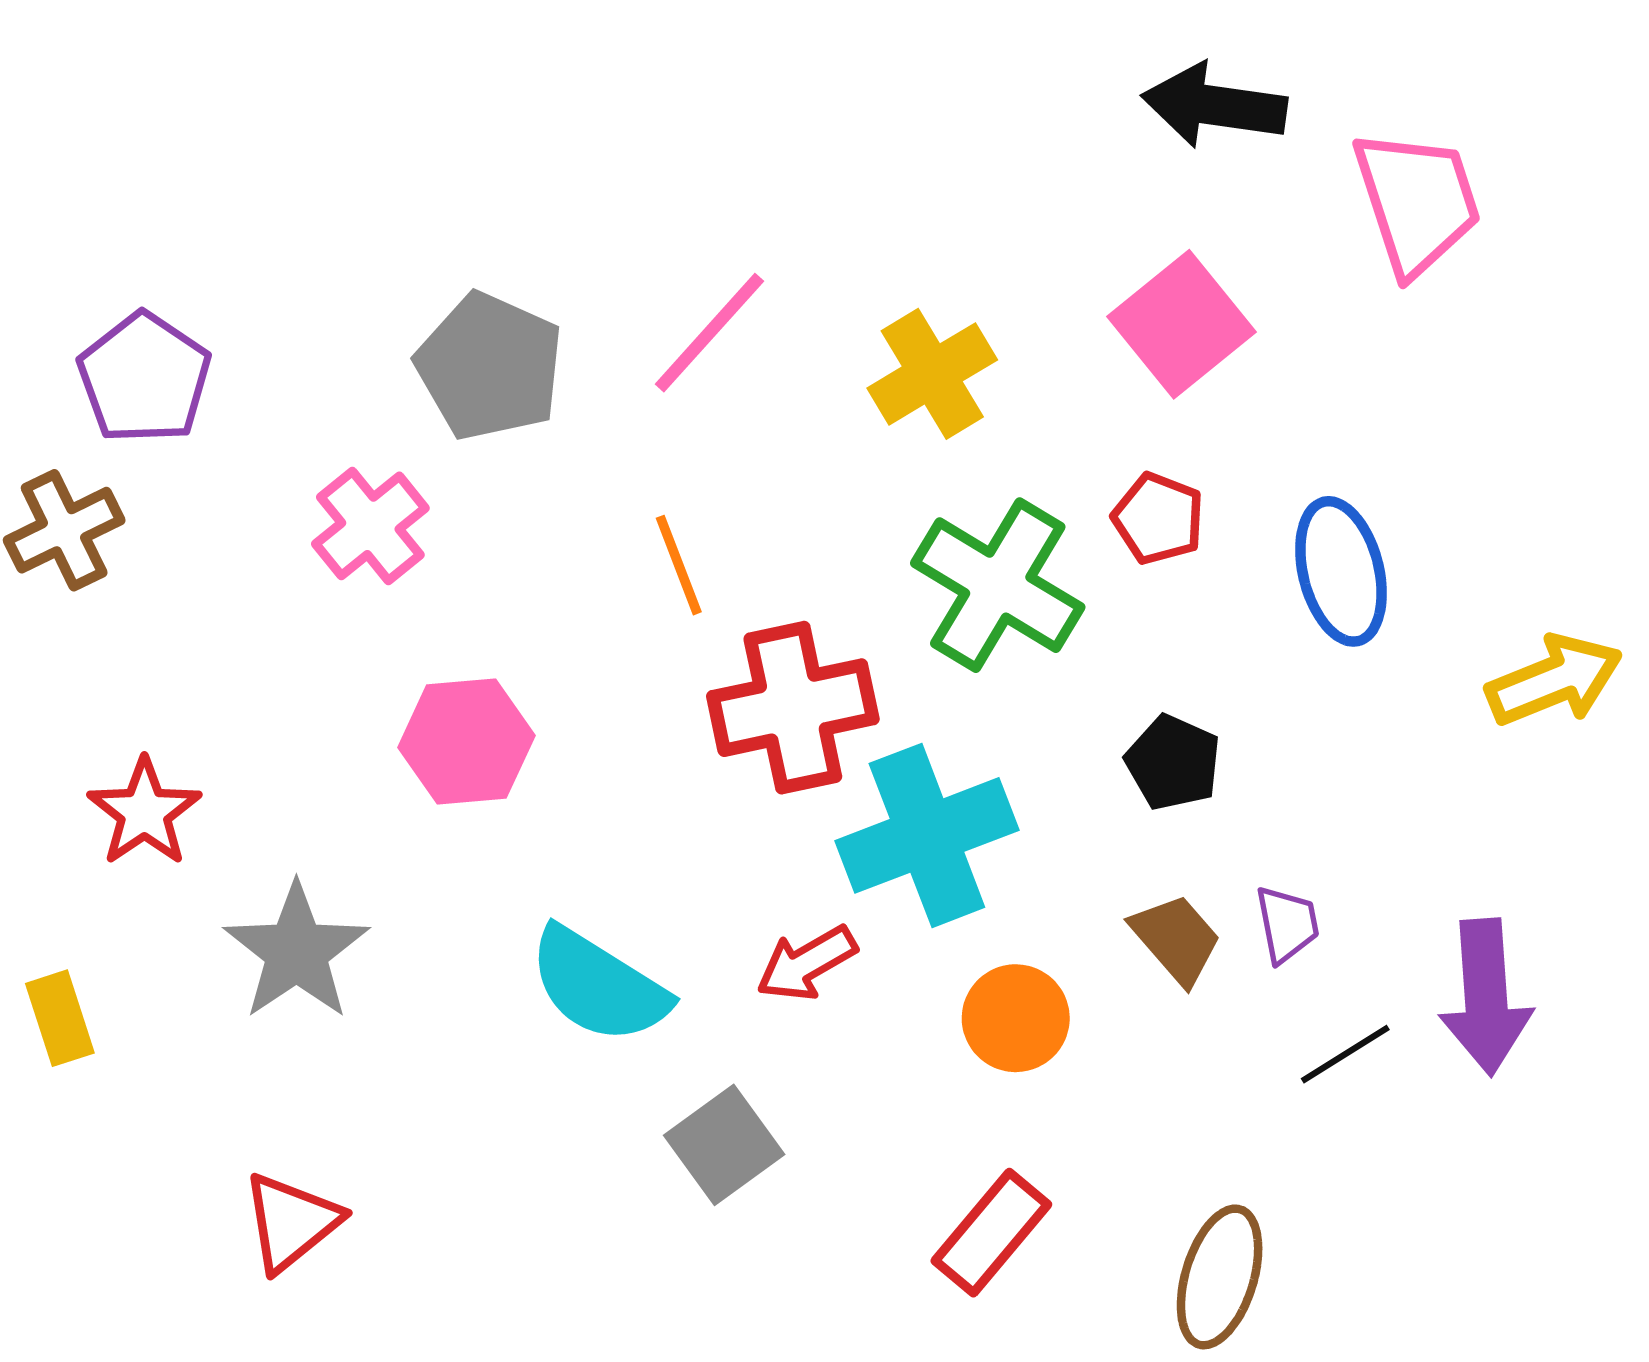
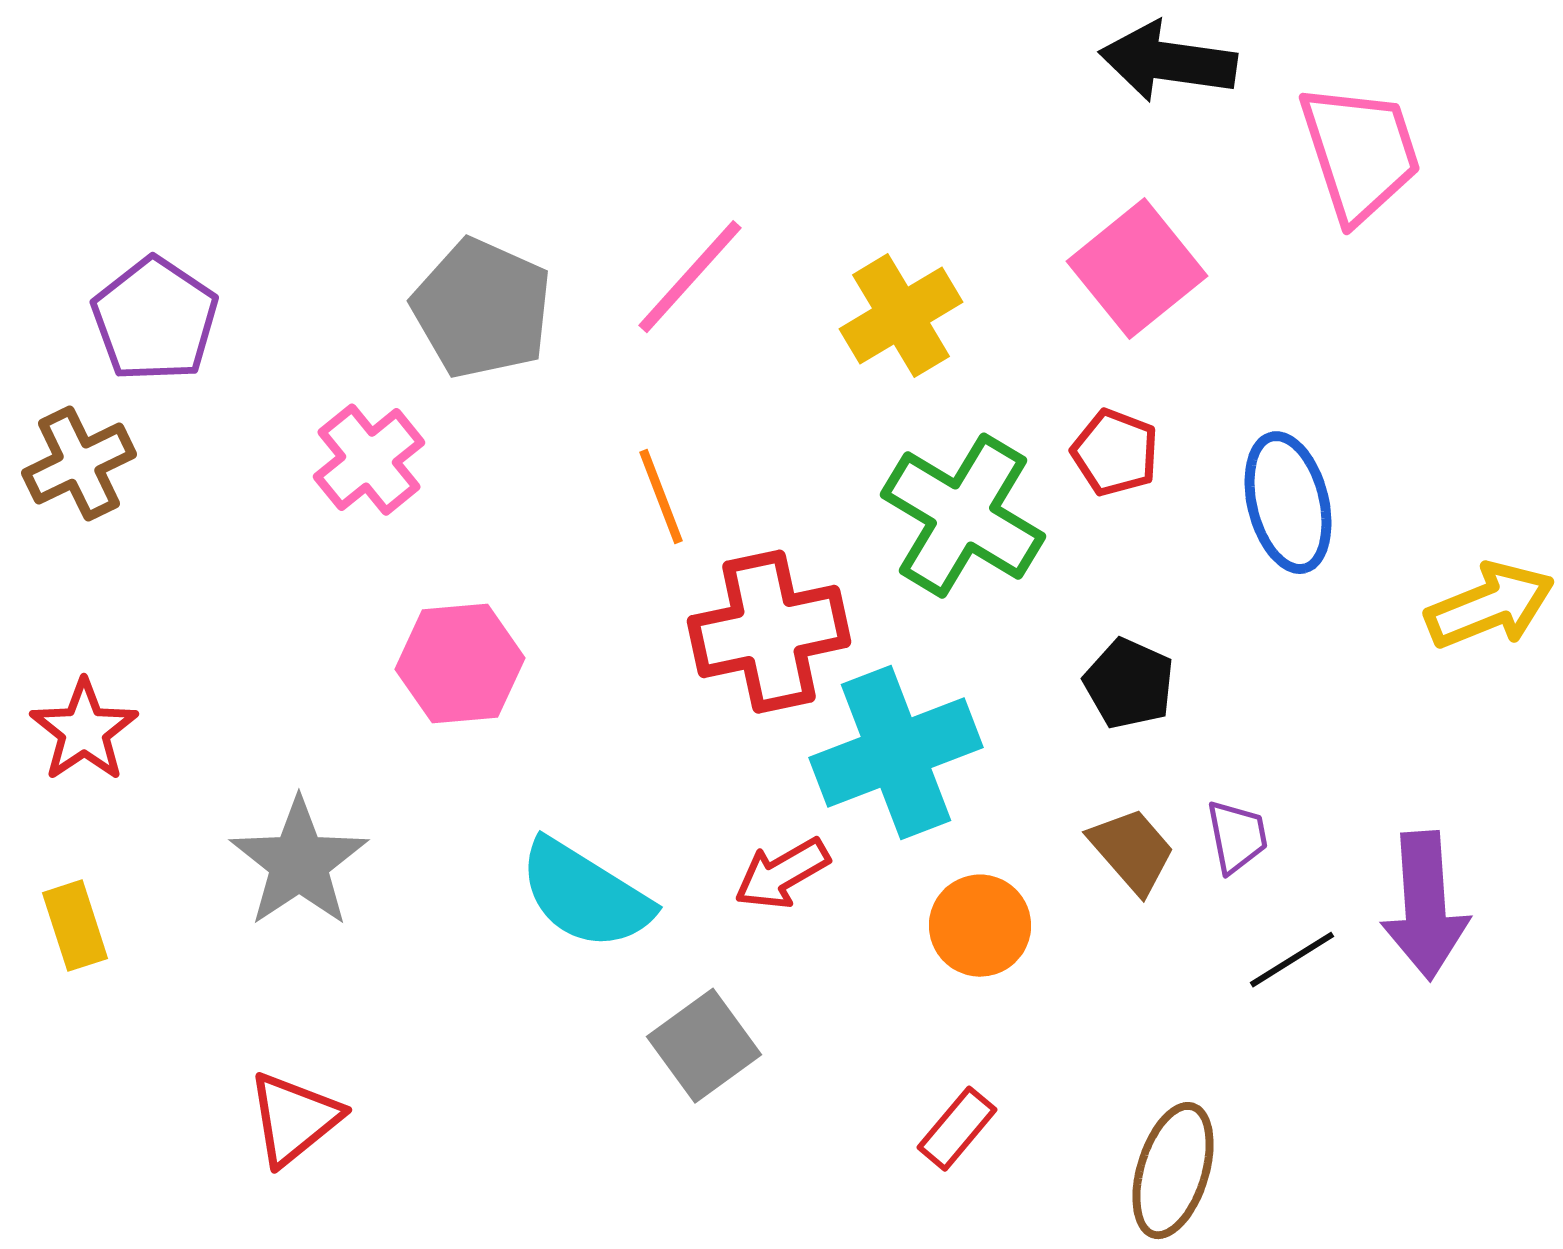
red star: (144, 812) -> (84, 731), moved
red rectangle: (991, 1233) -> (957, 1129), size x0.7

